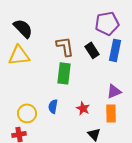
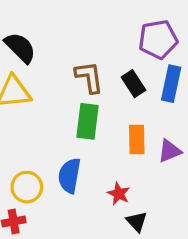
blue semicircle: (53, 106) -> (69, 176), size x1.5
red star: (83, 108) -> (119, 194), moved
orange rectangle: (111, 113) -> (137, 139), moved

